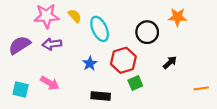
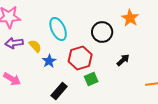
yellow semicircle: (75, 16) -> (35, 46), moved
orange star: (177, 17) -> (130, 18), turned 30
black rectangle: (101, 96) -> (59, 91), turned -54

